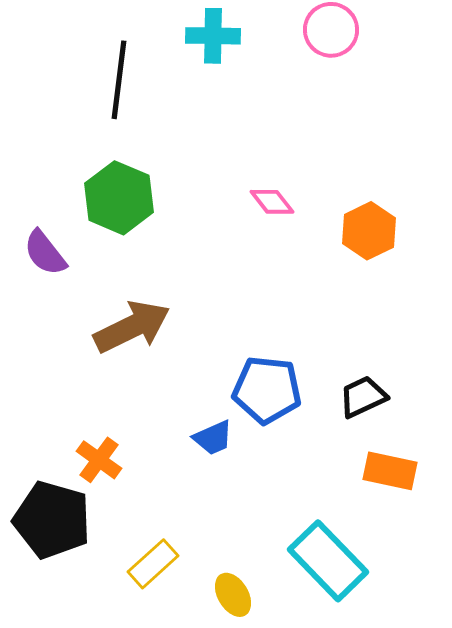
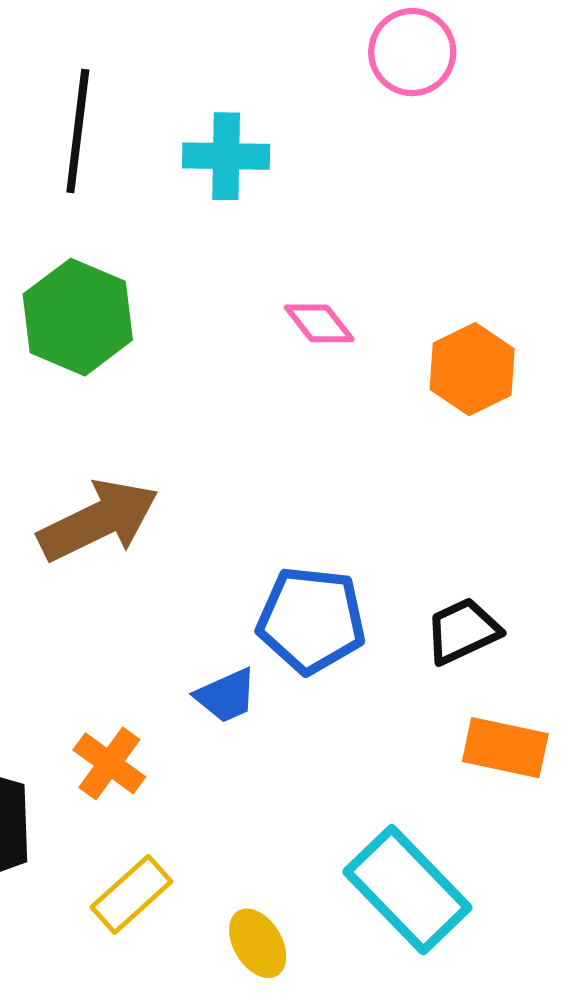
cyan cross: (213, 36) -> (226, 156), moved
orange cross: (99, 460) -> (109, 763), moved

